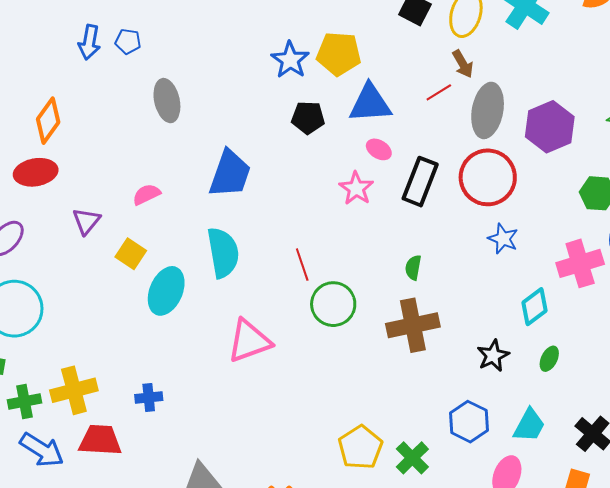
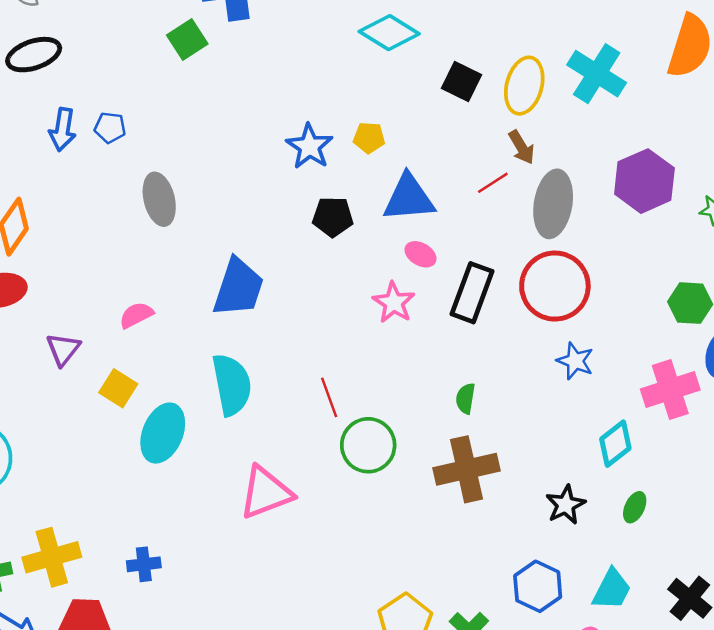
yellow pentagon: (339, 54) -> (369, 138), size x0.6
purple hexagon: (550, 127) -> (644, 181), moved

